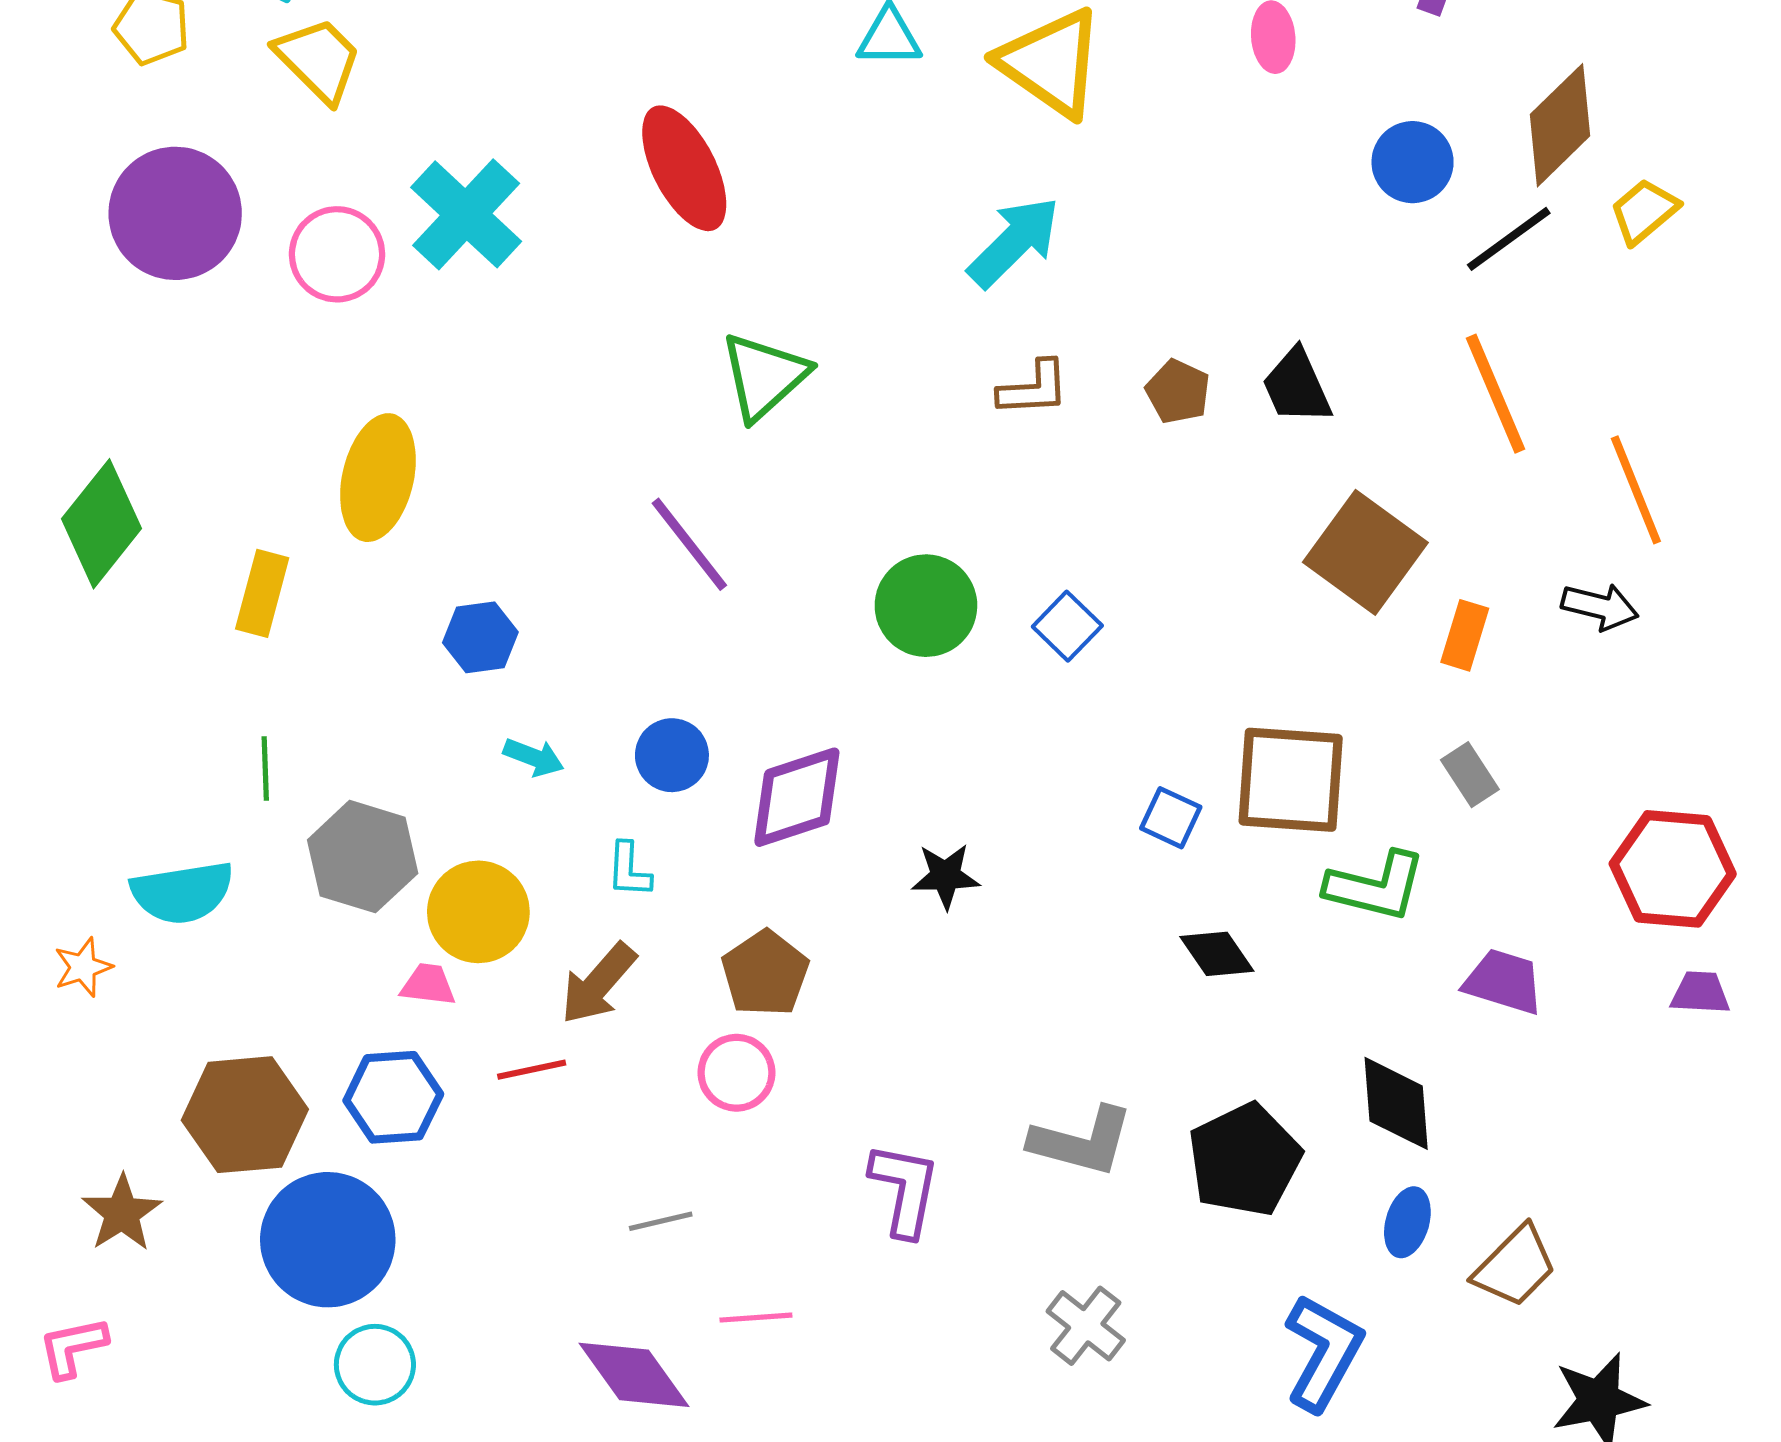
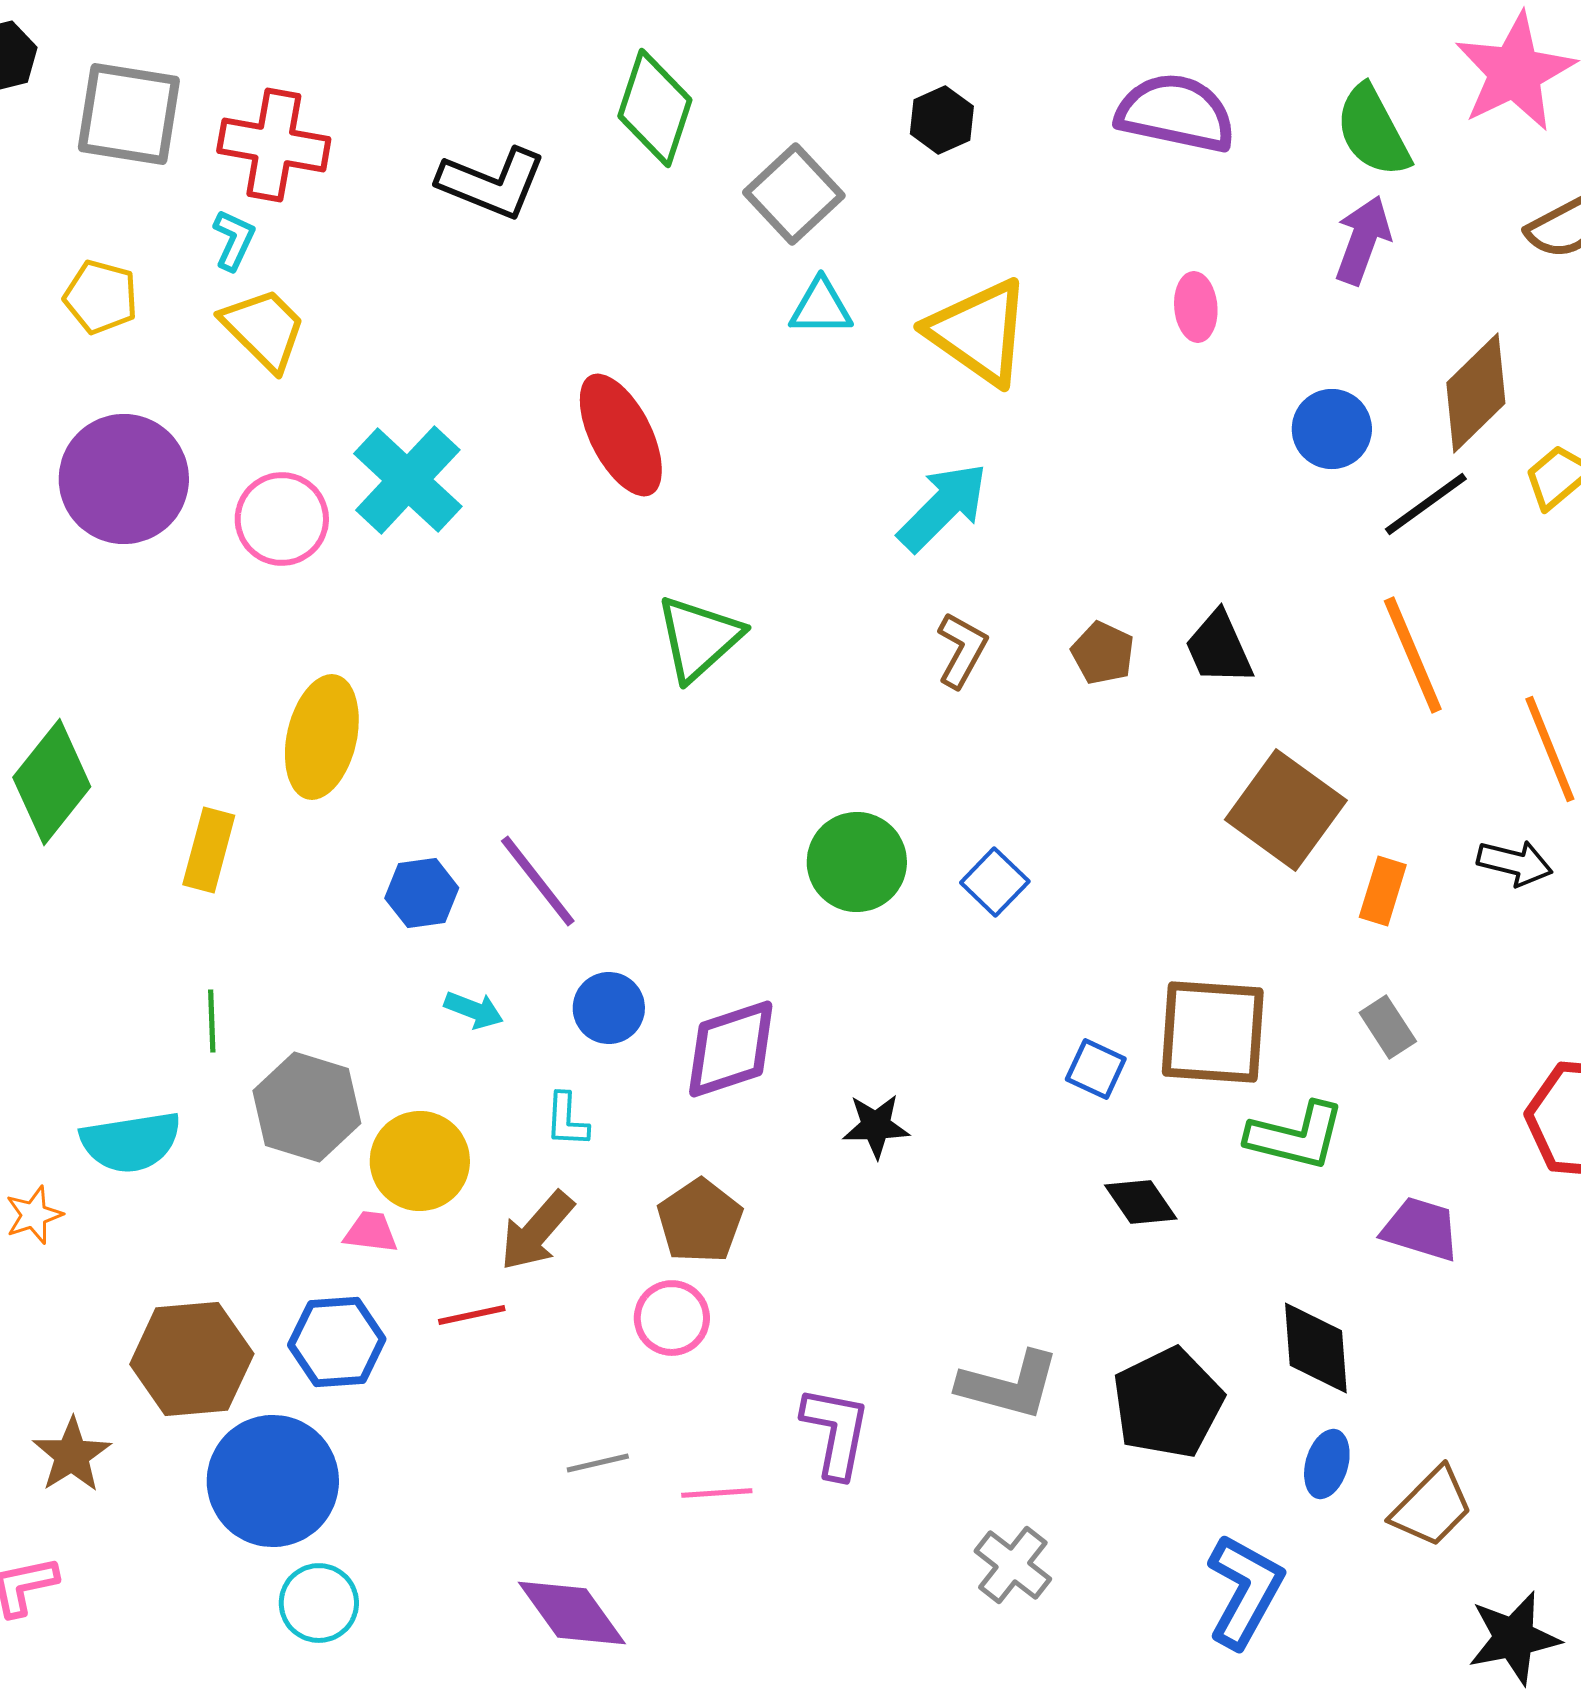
brown L-shape: (1034, 388) -> (962, 650), turned -58
purple line: (689, 544) -> (538, 881), moved
pink line: (756, 1318) -> (717, 1493), moved

